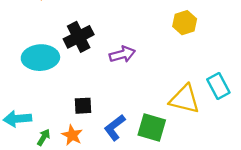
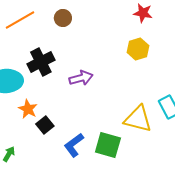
black square: (83, 106) -> (45, 125), turned -36
orange star: (72, 135) -> (28, 109), moved

